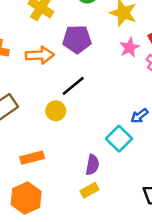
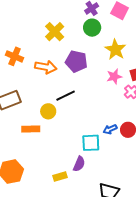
cyan square: (119, 139) -> (91, 143), turned 30
orange rectangle: (32, 158) -> (31, 129), moved
purple semicircle: (92, 165) -> (79, 164), moved

